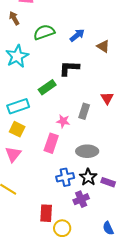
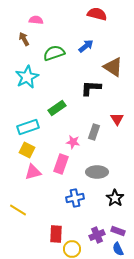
blue arrow: (77, 35) -> (86, 46), moved
brown triangle: (103, 46) -> (113, 67), size x1.5
black L-shape: (69, 68) -> (91, 88), moved
pink triangle: (13, 154) -> (33, 172), moved, turned 36
black star: (88, 177) -> (115, 198), moved
purple rectangle: (108, 182) -> (118, 231), moved
purple cross: (81, 199) -> (97, 235), moved

